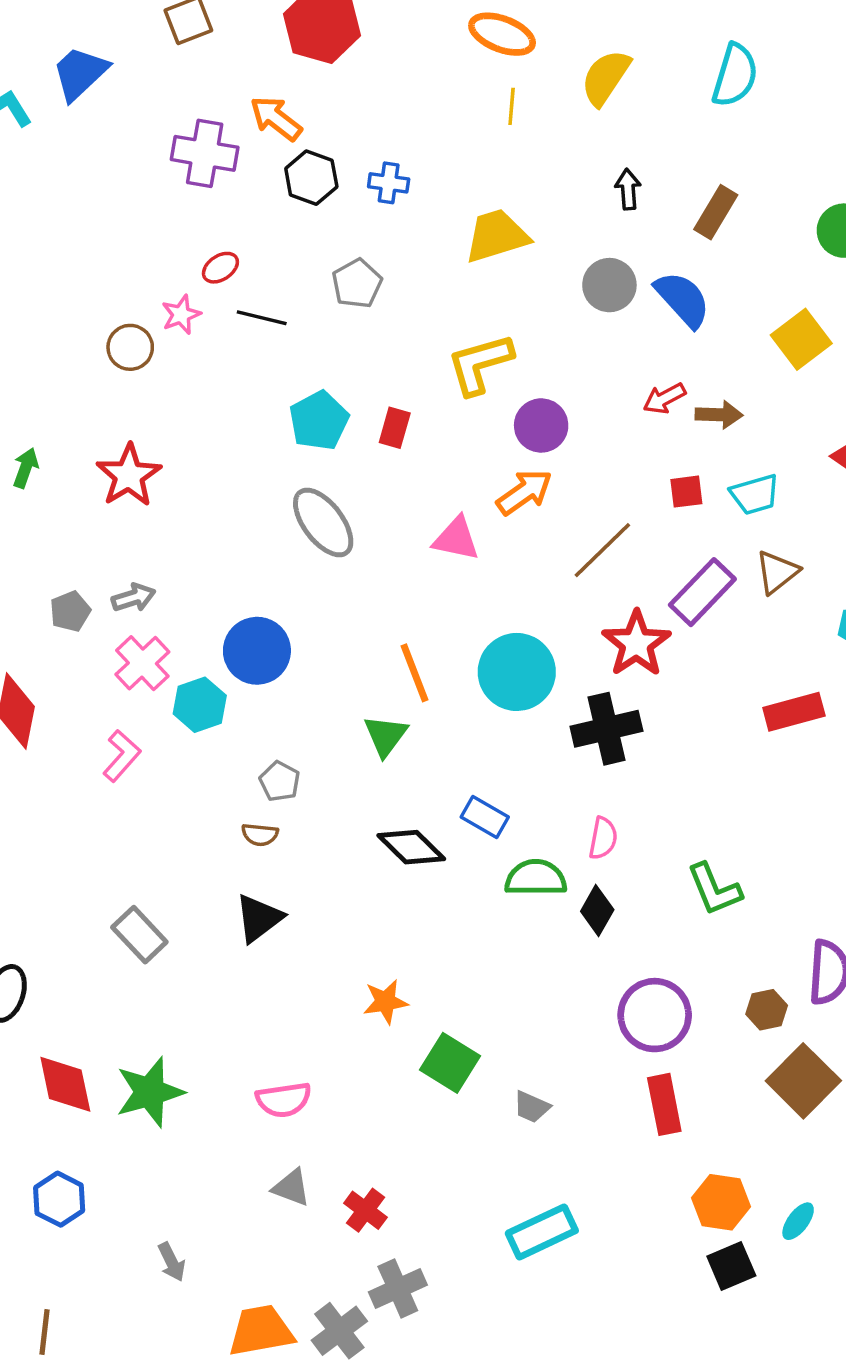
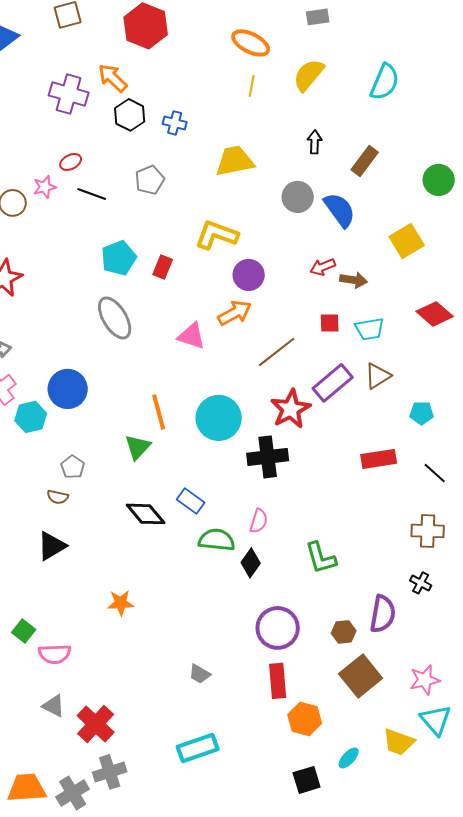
yellow L-shape: (480, 364) -> (217, 235), turned 30
green square: (450, 1063) -> (24, 631), moved, size x0.7
orange hexagon: (721, 1202) -> (305, 719), moved
red cross: (365, 1210) -> (96, 724), size x1.5

